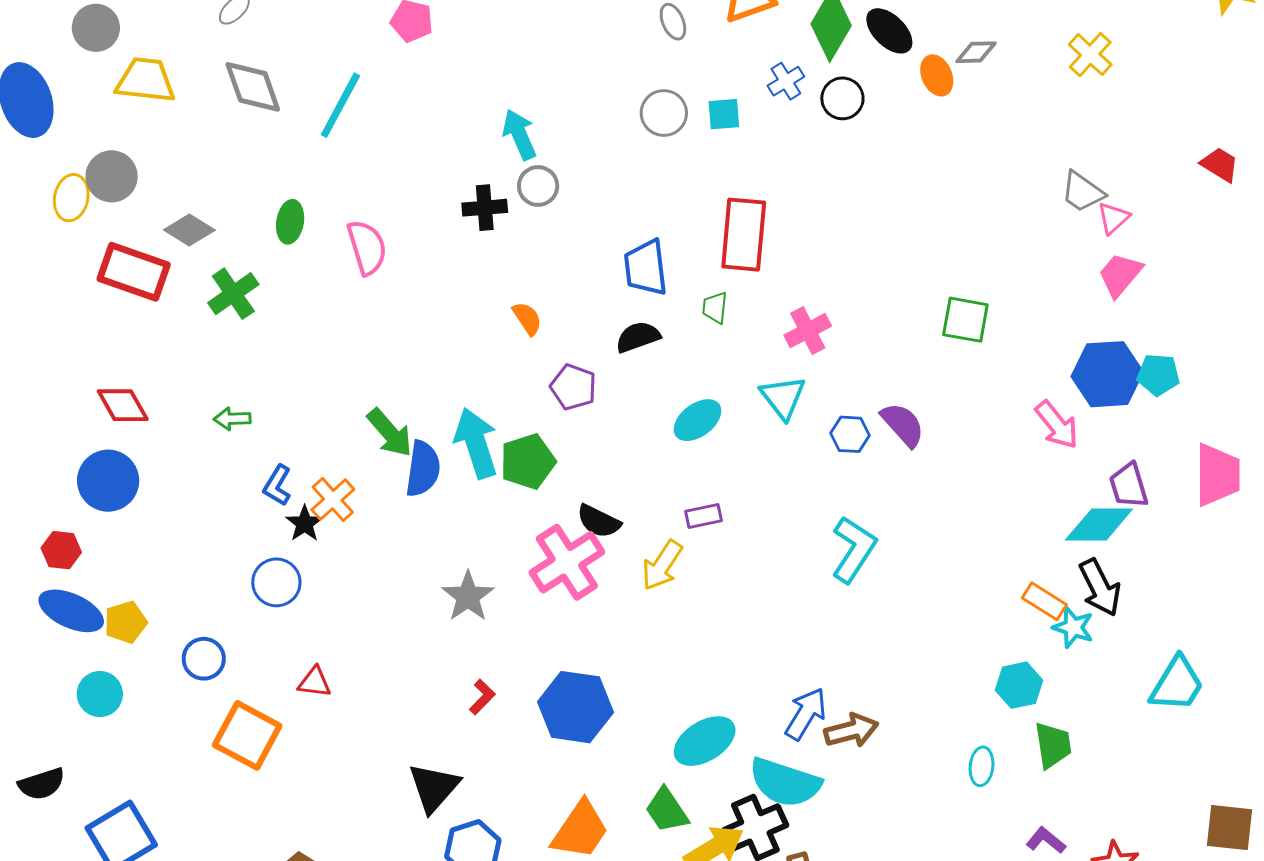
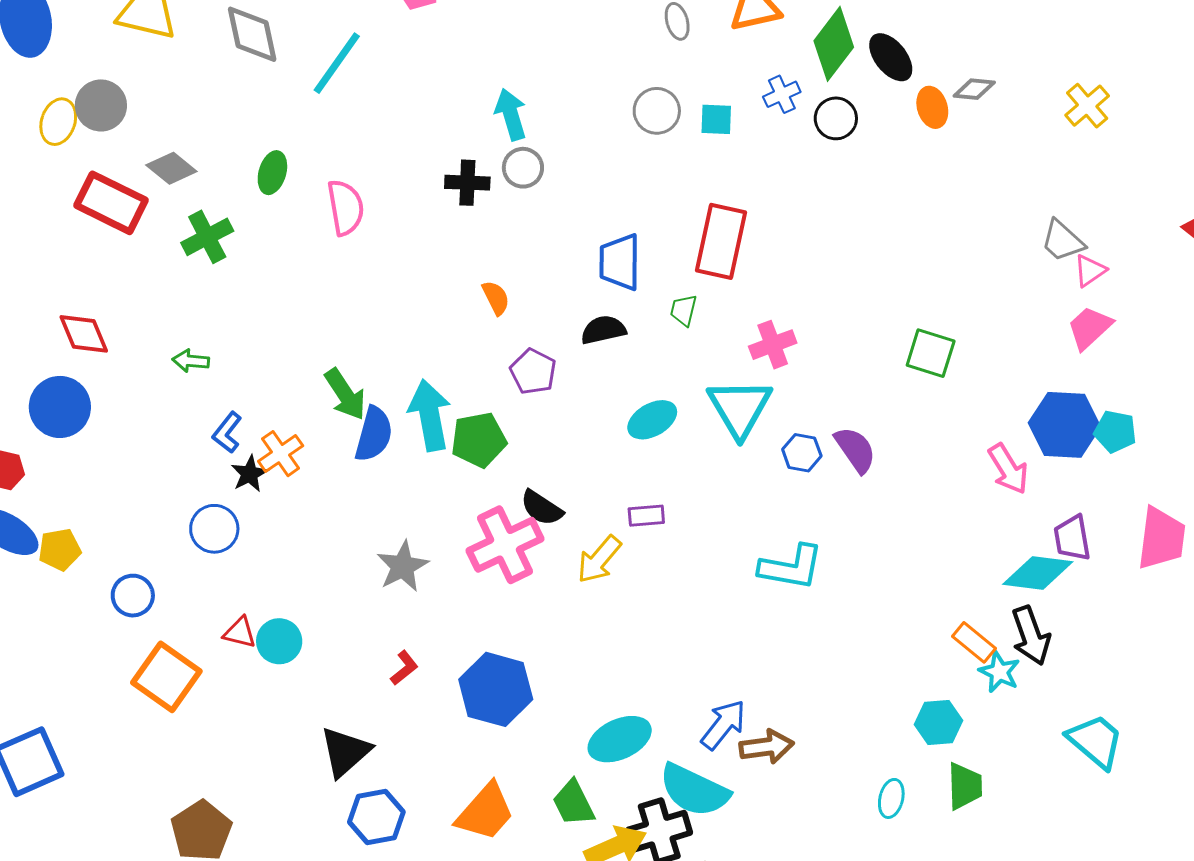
cyan triangle: (783, 397) -> (740, 408), size x1.4
cyan L-shape: (854, 549) -> (791, 567), turned 60
cyan trapezoid: (1177, 684) -> (1095, 741), turned -88
cyan circle: (100, 694) -> (279, 641), moved

